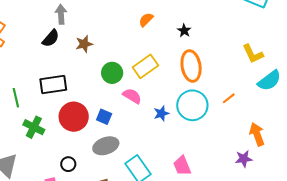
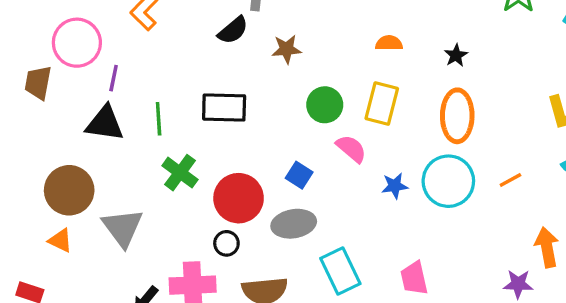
orange semicircle: (146, 20) -> (389, 43), moved, turned 35
yellow rectangle: (145, 66) -> (382, 104), turned -50
red circle: (74, 117) -> (239, 198), moved

